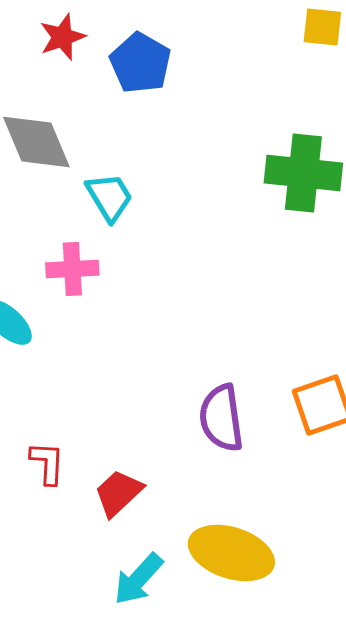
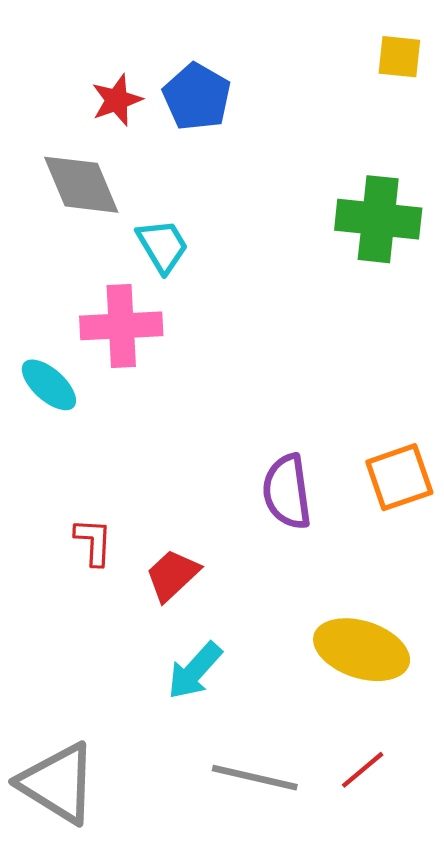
red star: (62, 37) -> (117, 100), moved
pink cross: (72, 269) -> (121, 326), size x1.4
yellow ellipse: (231, 553) -> (362, 650), moved

